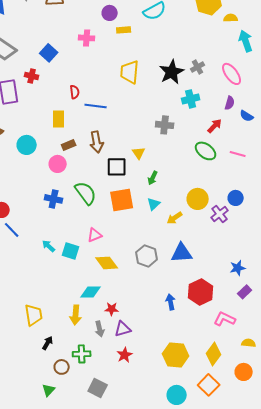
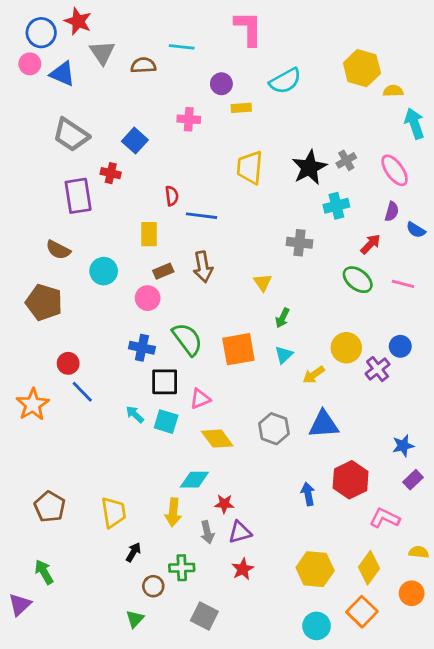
black square: (117, 167) -> (165, 382), moved

